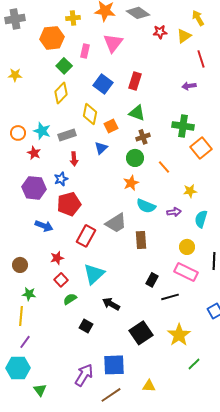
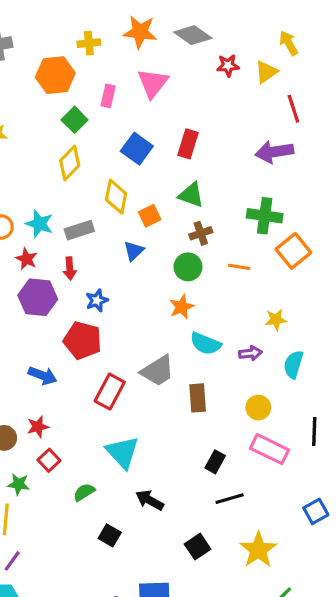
purple arrow: (189, 86) -> (274, 152), size x1.6
red arrow: (74, 159) -> (70, 268), moved
orange line: (164, 167) -> (239, 267), moved, turned -40
blue star: (61, 179) -> (97, 300), moved
purple hexagon: (34, 188) -> (38, 297), moved
red pentagon: (69, 204) -> (83, 340), turned 30
yellow circle: (187, 247) -> (258, 408), moved
red star: (57, 258) -> (38, 427), moved
cyan triangle: (94, 274) -> (122, 452), turned -30
red square: (61, 280) -> (49, 460), moved
black line: (170, 297) -> (230, 499), moved
black square: (141, 333) -> (198, 547), size x0.7

